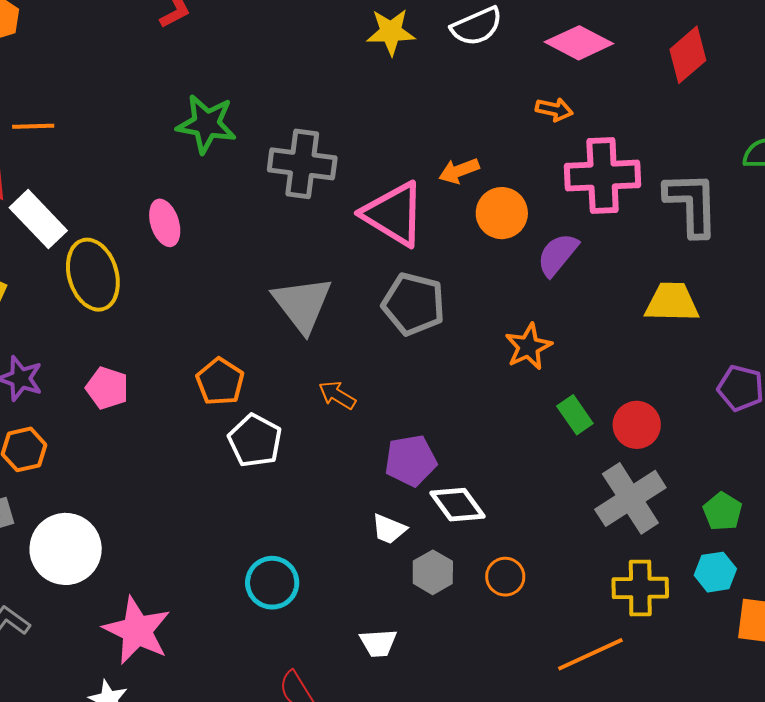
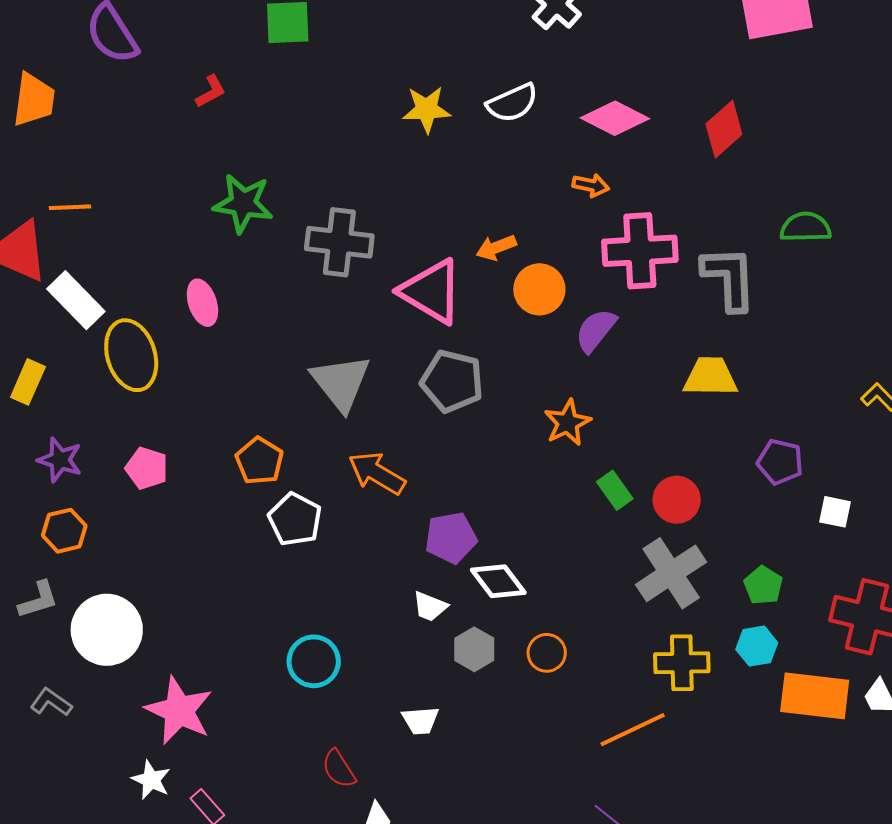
orange arrow: (337, 395) -> (377, 473), size x1.5

